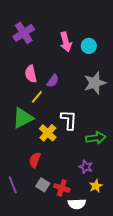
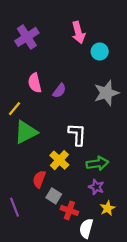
pink arrow: (66, 42) -> (78, 32), moved
yellow line: (37, 97) -> (15, 109), moved
yellow cross: (48, 133) -> (59, 160), moved
green arrow: (96, 138) -> (97, 163), moved
gray square: (43, 185) -> (54, 196), moved
white semicircle: (77, 204) -> (86, 228), turned 108

